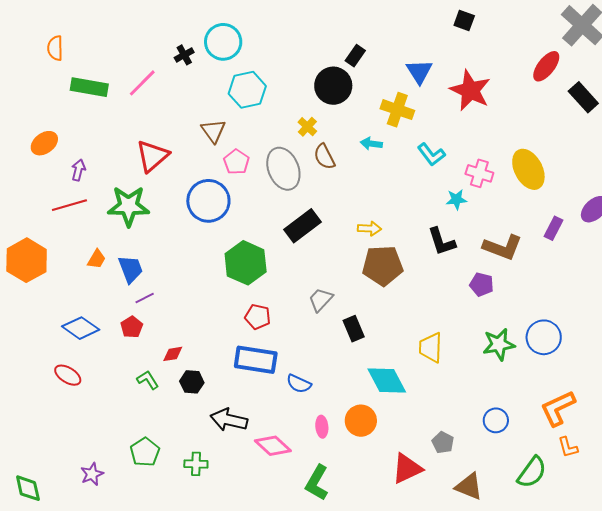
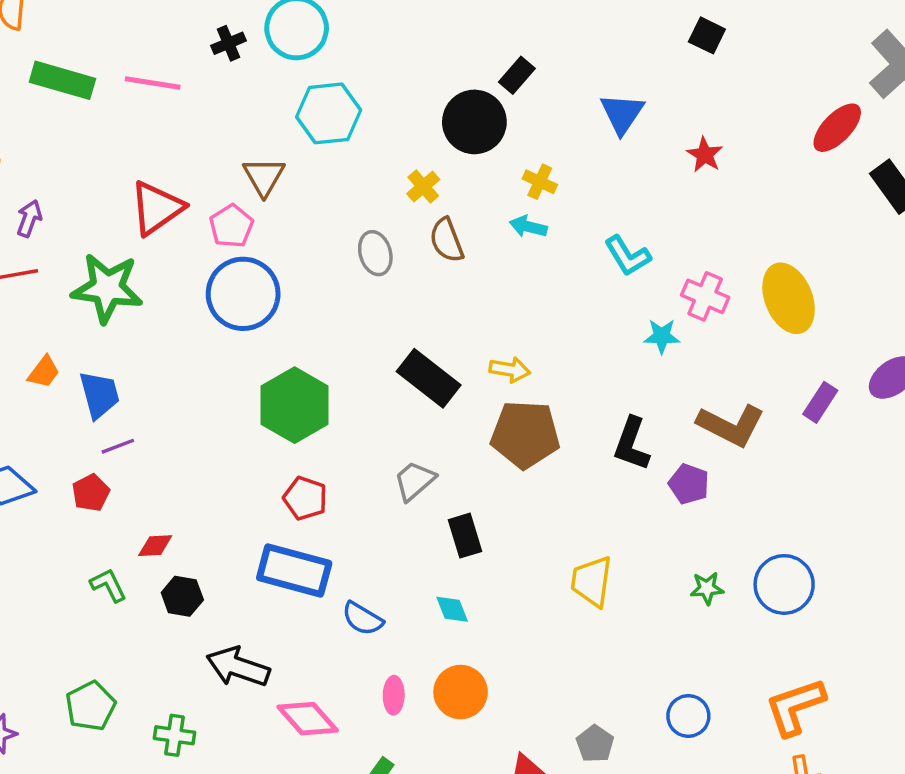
pink line: (142, 83) -> (153, 83), turned 48
red star: (470, 90) -> (705, 155), size x0.5
yellow cross: (397, 110) -> (540, 182), moved, size x0.6
pink pentagon: (236, 162) -> (231, 226), moved
gray ellipse: (283, 169) -> (375, 253), size x0.6
black rectangle: (302, 226) -> (429, 378), moved, turned 69
black L-shape: (442, 241) -> (632, 444), moved, turned 32
green star: (499, 344) -> (707, 588), size x0.6
cyan diamond: (387, 381) -> (452, 609), moved, size x0.5

